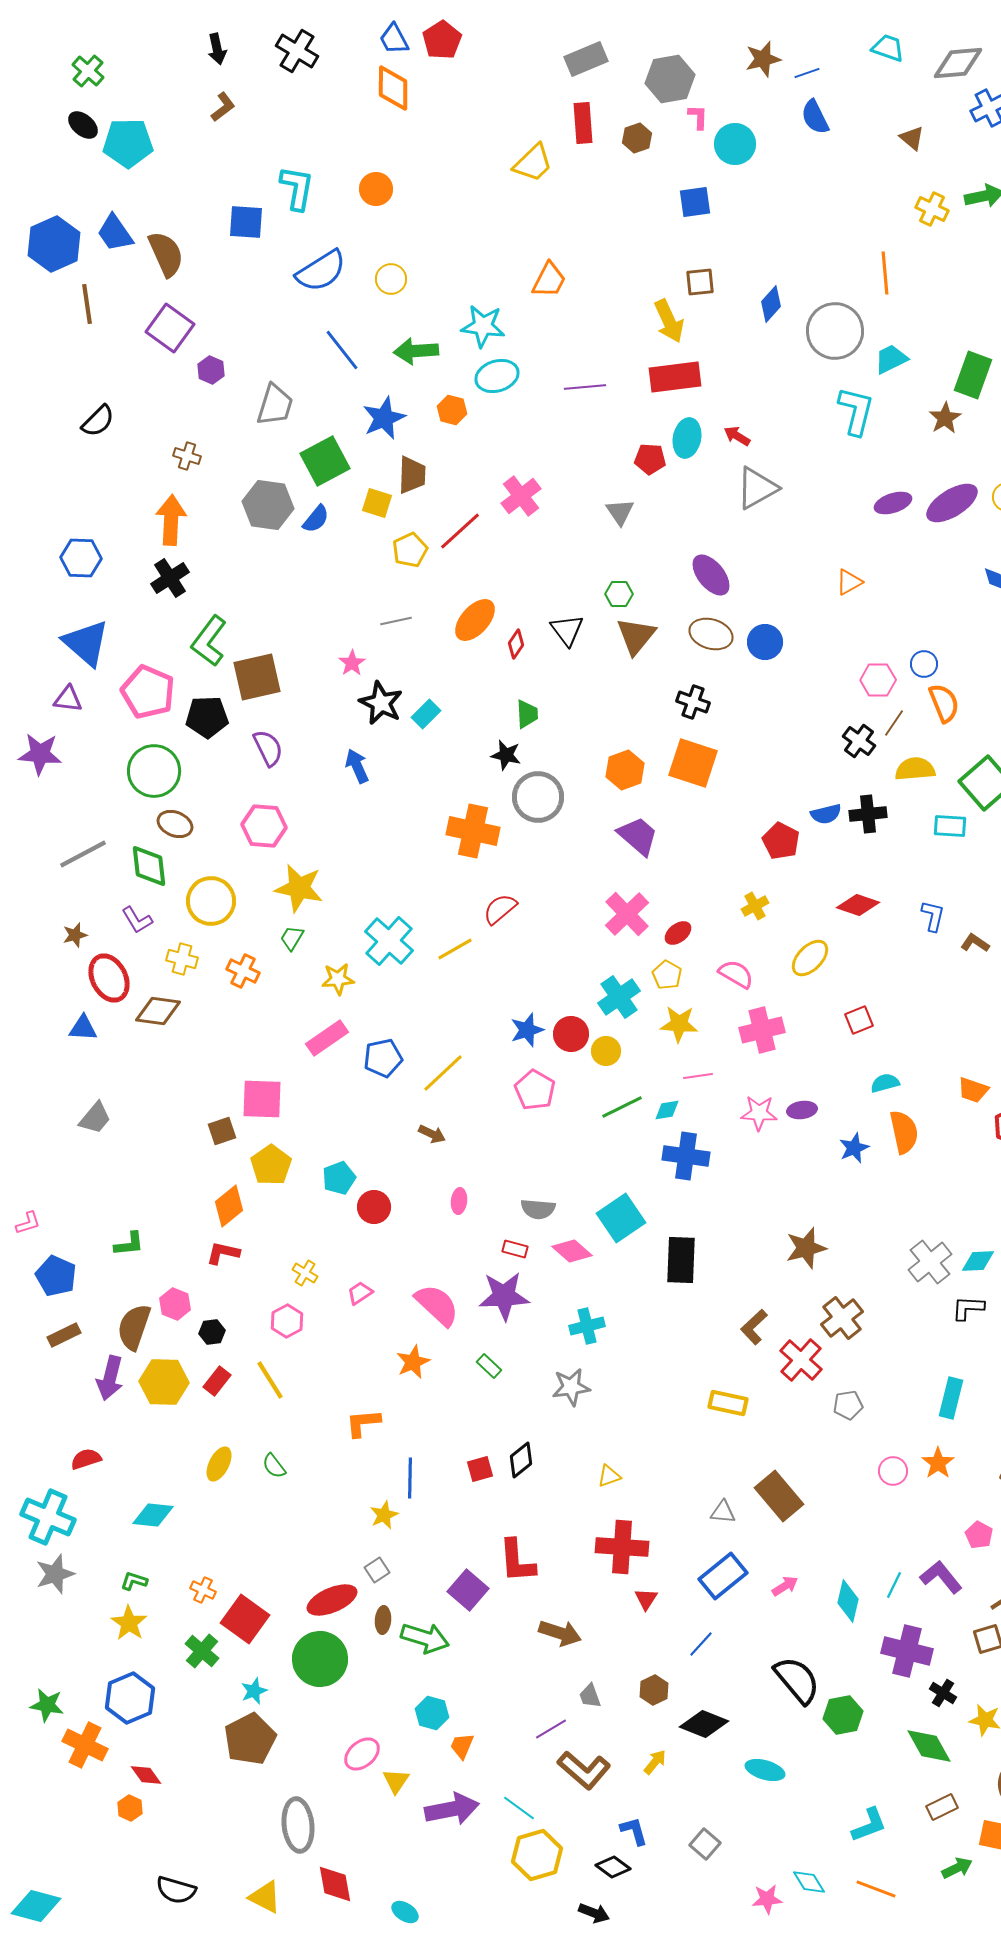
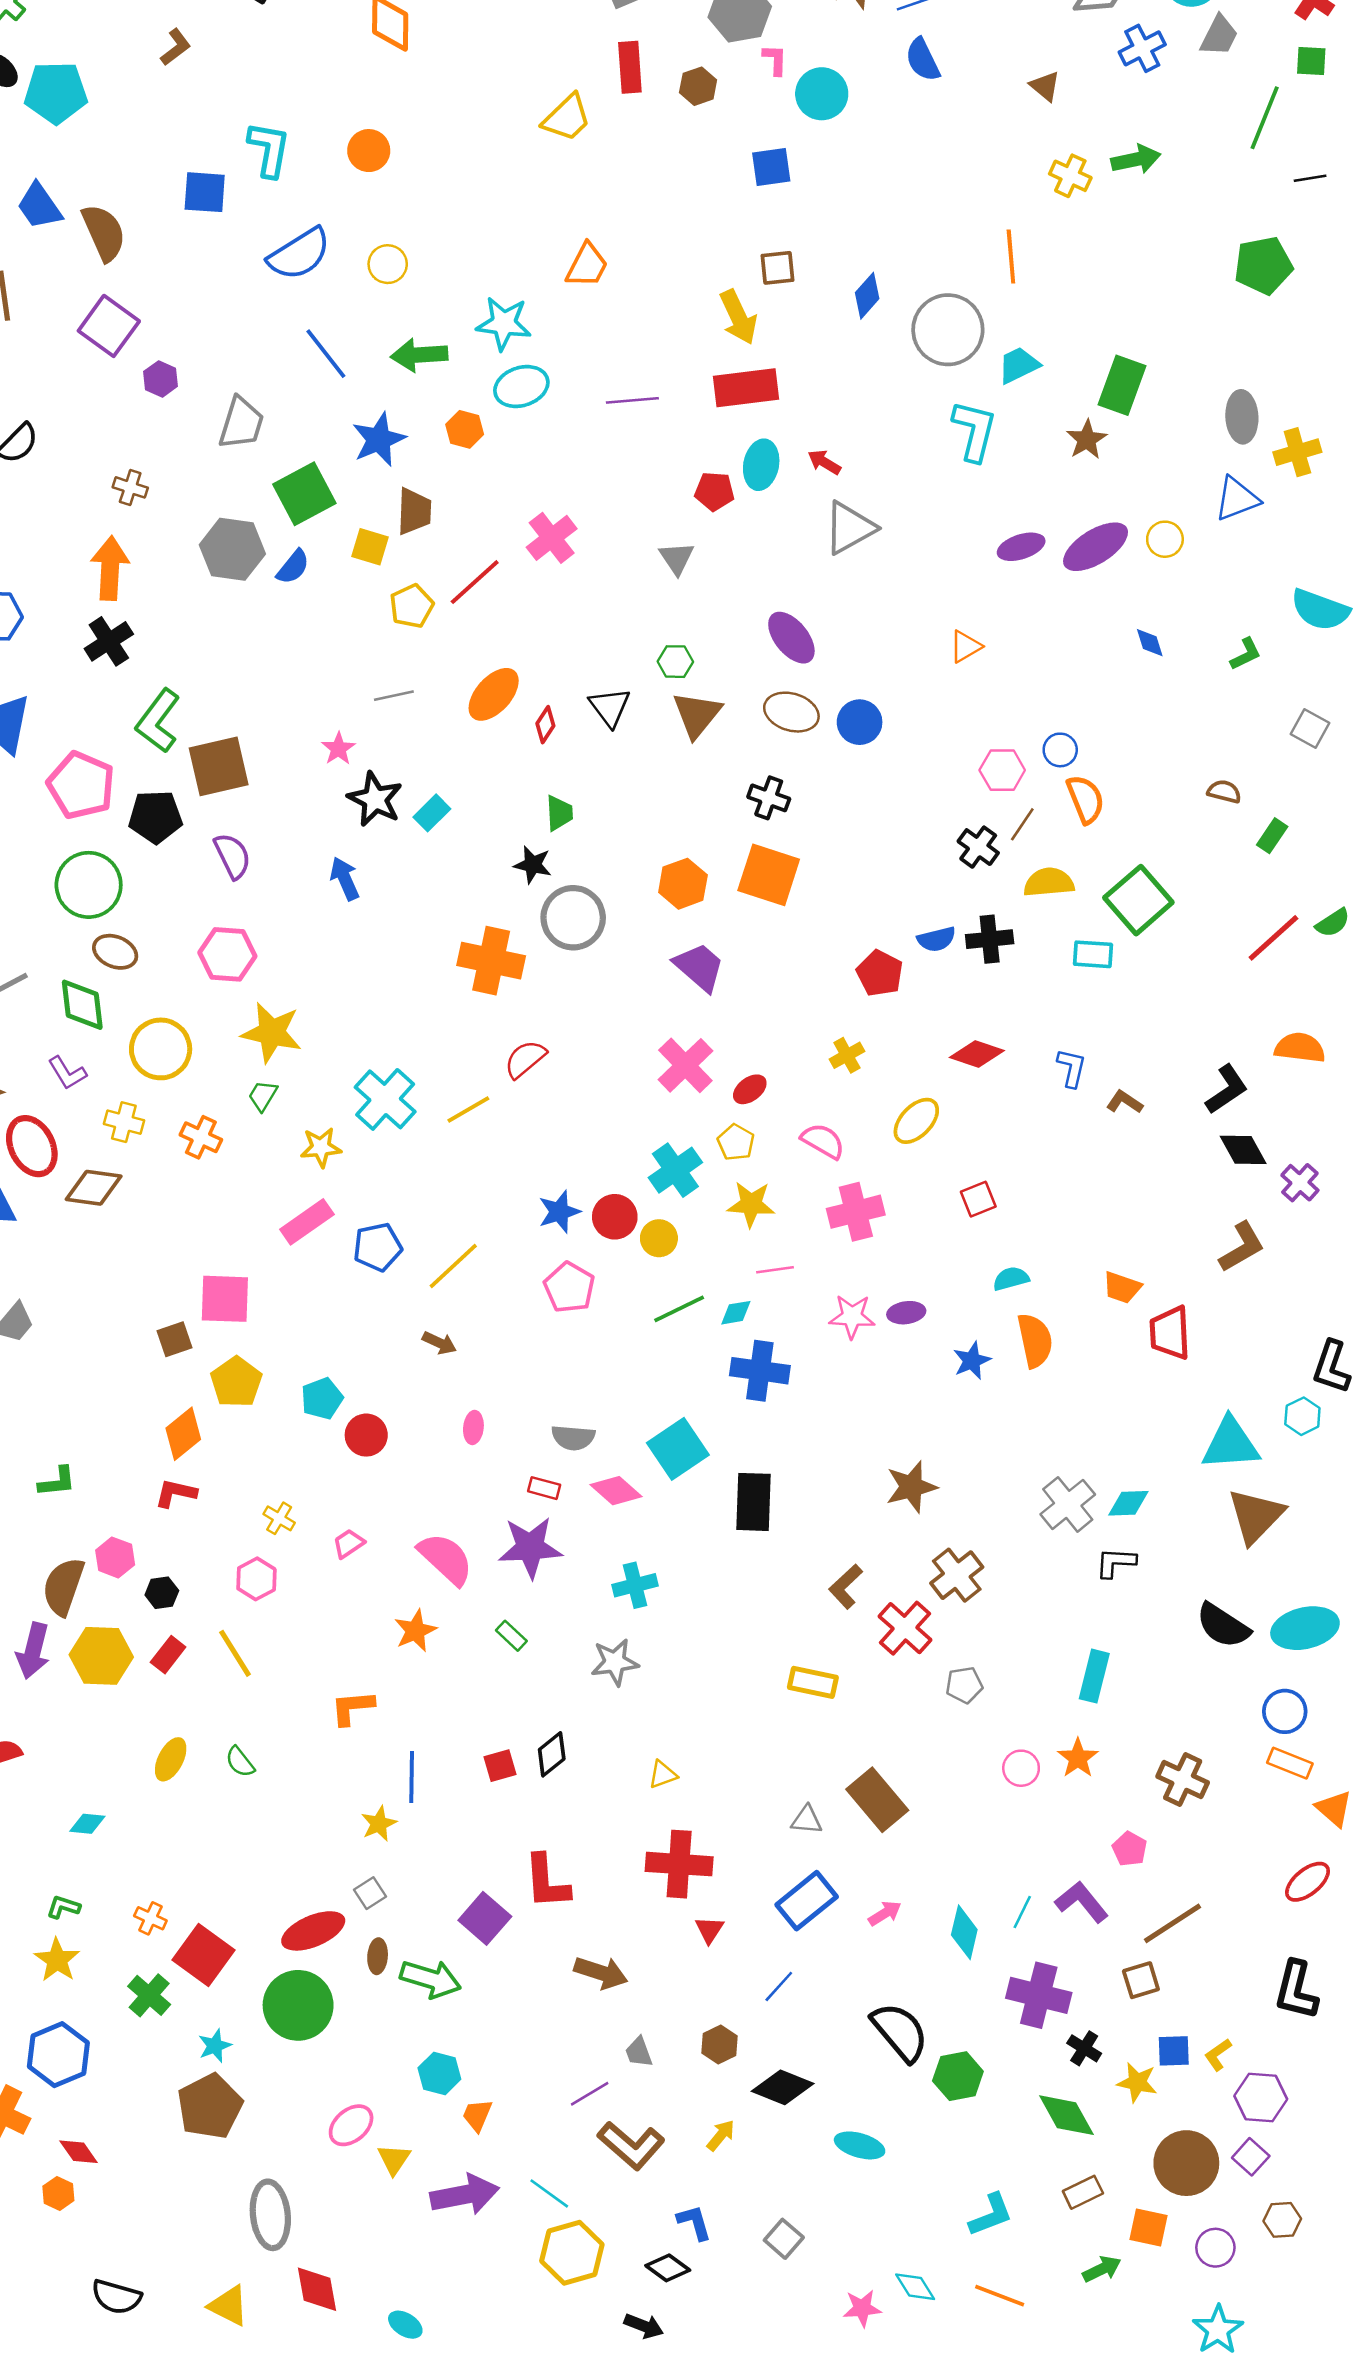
cyan diamond: (153, 1515) -> (87, 1824), size x0.7

